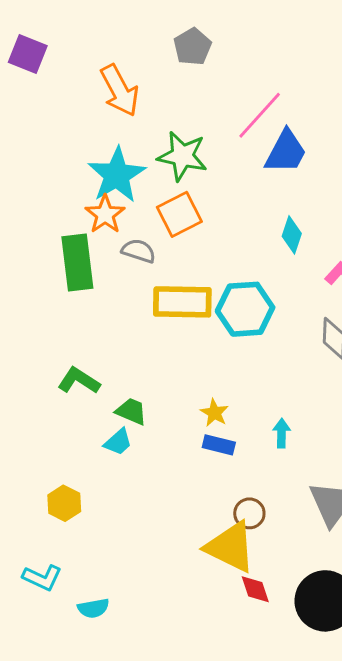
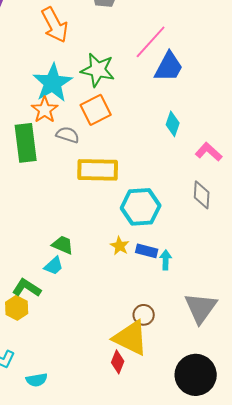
cyan hexagon: (245, 309) -> (141, 207), moved
green L-shape: (79, 381) -> (27, 288), moved
blue rectangle: (219, 445) -> (147, 251), moved
red diamond: (255, 589) -> (118, 362), moved, turned 40

